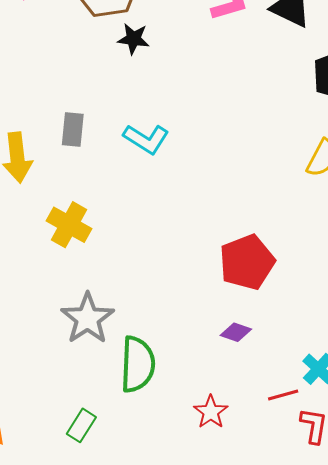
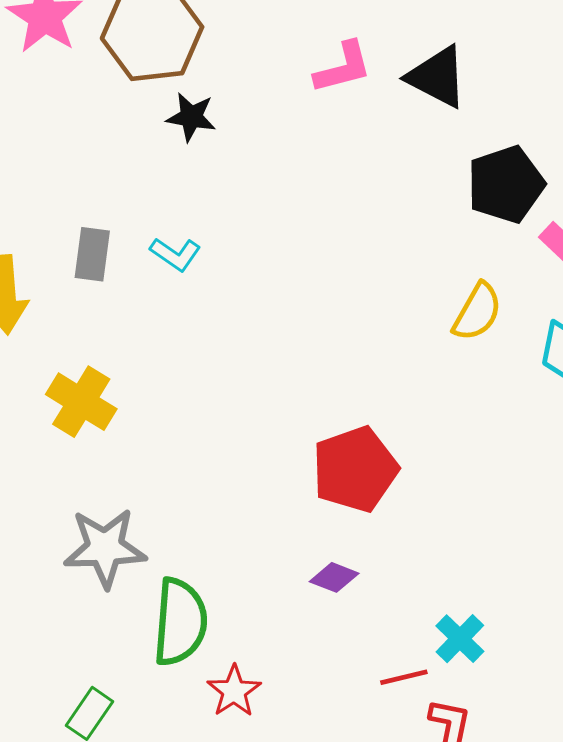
cyan L-shape: (146, 139) -> (175, 254), moved, size x0.7
gray star: (88, 318) -> (105, 548), turned 30
red star: (211, 412) -> (234, 691), moved

